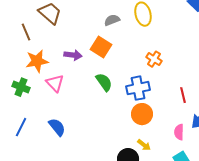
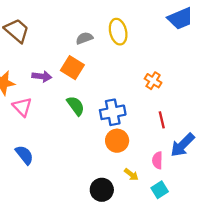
orange cross: (154, 59) -> (153, 81), moved
yellow arrow: (144, 145) -> (131, 174), moved

